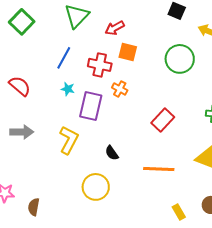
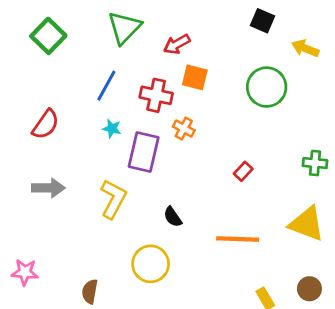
red semicircle: (20, 86) -> (46, 124), turned 85
red rectangle: (163, 120) -> (243, 171), size x0.6
brown semicircle: (34, 207) -> (90, 292), moved

